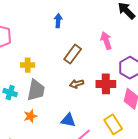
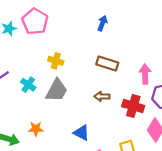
pink arrow: (106, 41) -> (145, 74), moved
brown rectangle: (73, 54) -> (107, 63), turned 54
orange star: (30, 116) -> (36, 129), moved

